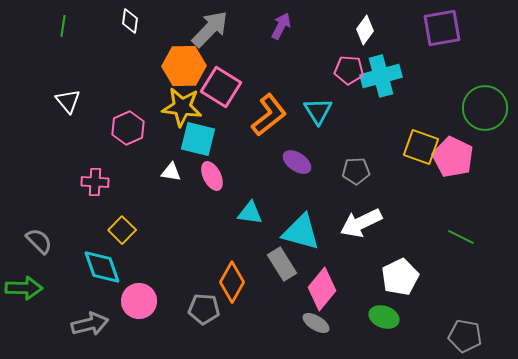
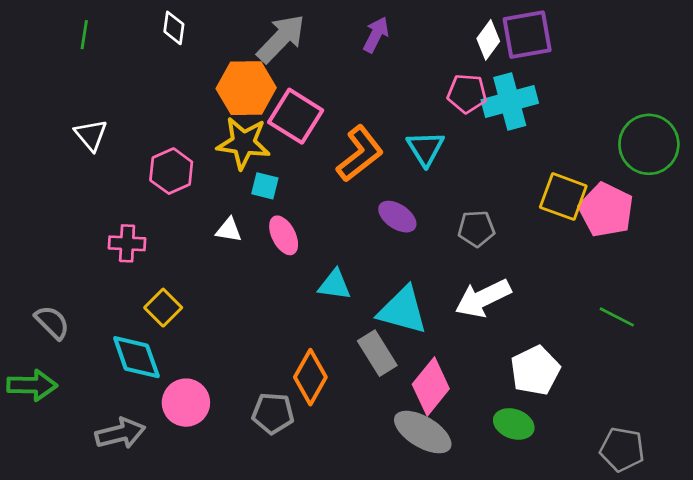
purple square: (442, 28) -> (527, 35), moved
cyan square: (198, 139) -> (265, 186), size x0.6
gray ellipse: (316, 323) -> (423, 432), size x1.6

